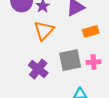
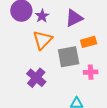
gray square: (70, 60) -> (69, 57), moved

